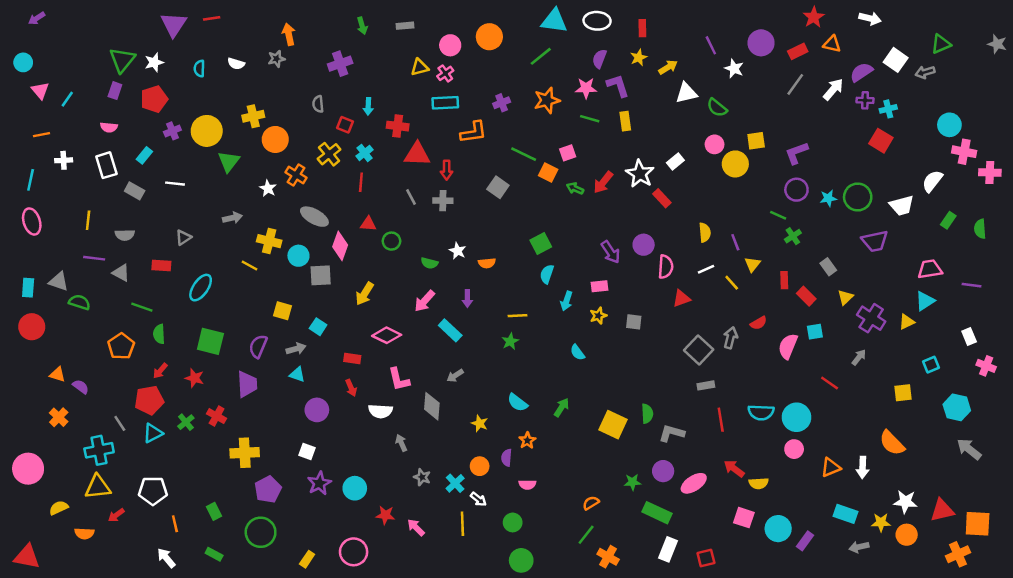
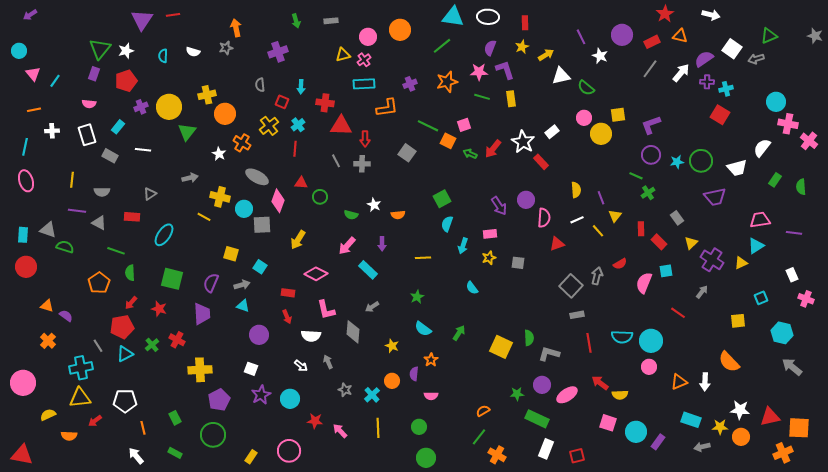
pink cross: (990, 173) -> (809, 141), turned 36
green star: (510, 341) -> (417, 297), moved
white arrow: (478, 499) -> (301, 366), moved

